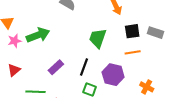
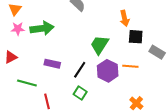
black square: (132, 31) -> (136, 37), moved
purple rectangle: (56, 67) -> (52, 64), turned 42
purple hexagon: (113, 75) -> (108, 71), moved

